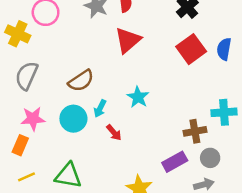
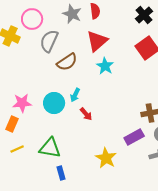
gray semicircle: (27, 76) -> (49, 41), moved
brown semicircle: (81, 81) -> (67, 62), moved
cyan star: (138, 97) -> (105, 66), moved

